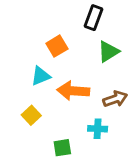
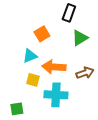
yellow square: (31, 115) -> (33, 80), moved, turned -32
cyan cross: (98, 129) -> (56, 95), moved, size x1.6
green square: (62, 148) -> (17, 109), moved

